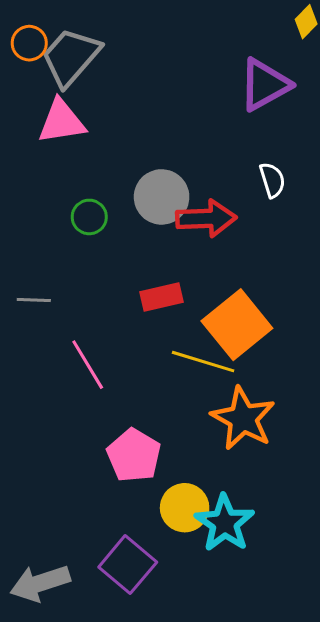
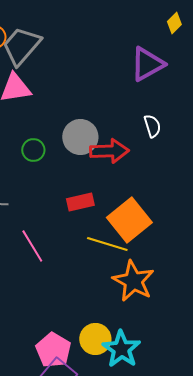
pink pentagon: (134, 455) -> (53, 350), moved

